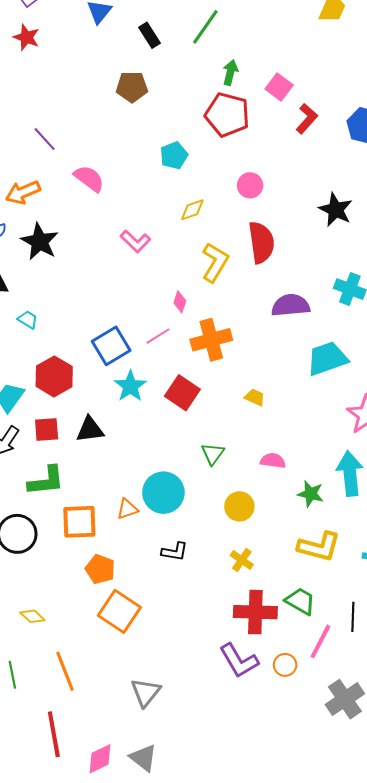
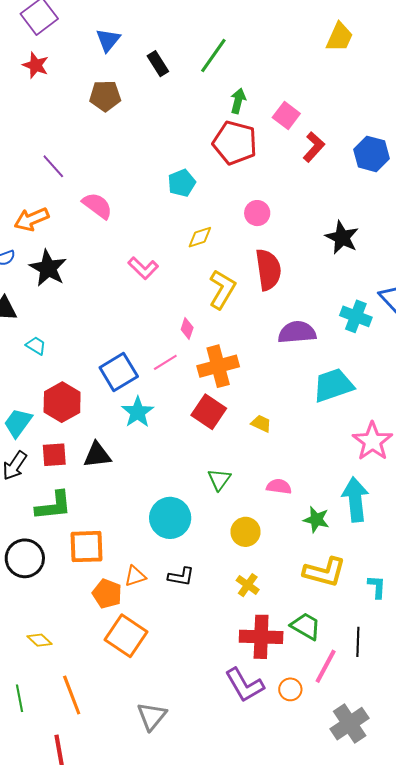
brown pentagon: (132, 87) -> (105, 96), moved
red square: (182, 393) -> (209, 412), moved
orange triangle: (127, 509) -> (135, 576), moved

